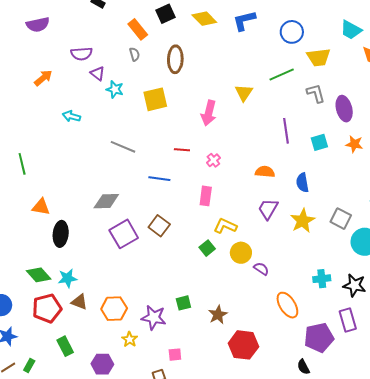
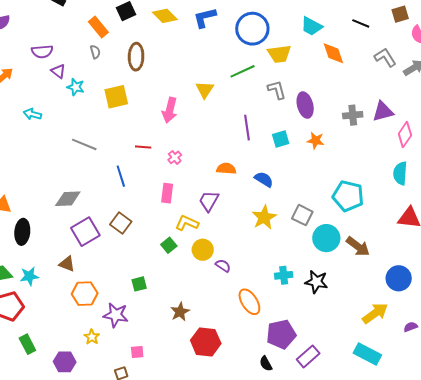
blue circle: (292, 32) -> (252, 29), size x1.4
blue line: (159, 179) -> (121, 176), turned 65
blue semicircle: (302, 183) -> (264, 179), turned 132
purple trapezoid: (268, 209) -> (209, 201), moved
brown triangle: (79, 302) -> (67, 264), moved
green square: (183, 303) -> (139, 284), moved
orange hexagon: (114, 309) -> (85, 294), moved
purple rectangle: (348, 320) -> (308, 356), moved, turned 65

